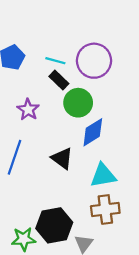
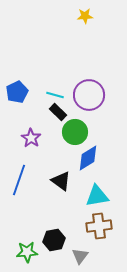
black hexagon: (54, 225) -> (54, 240), size x0.7

